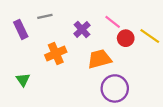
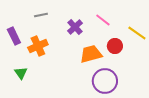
purple rectangle: (21, 29) -> (14, 36), moved
red circle: (126, 38) -> (115, 46), moved
orange cross: (56, 54) -> (38, 46), moved

